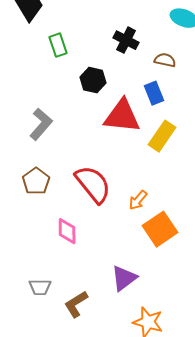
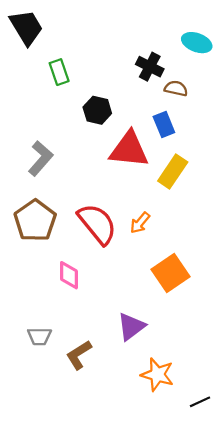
black cross: (126, 40) -> (150, 67), moved
brown pentagon: (36, 181) -> (35, 221), size x1.4
orange arrow: (138, 200) -> (140, 223), moved

